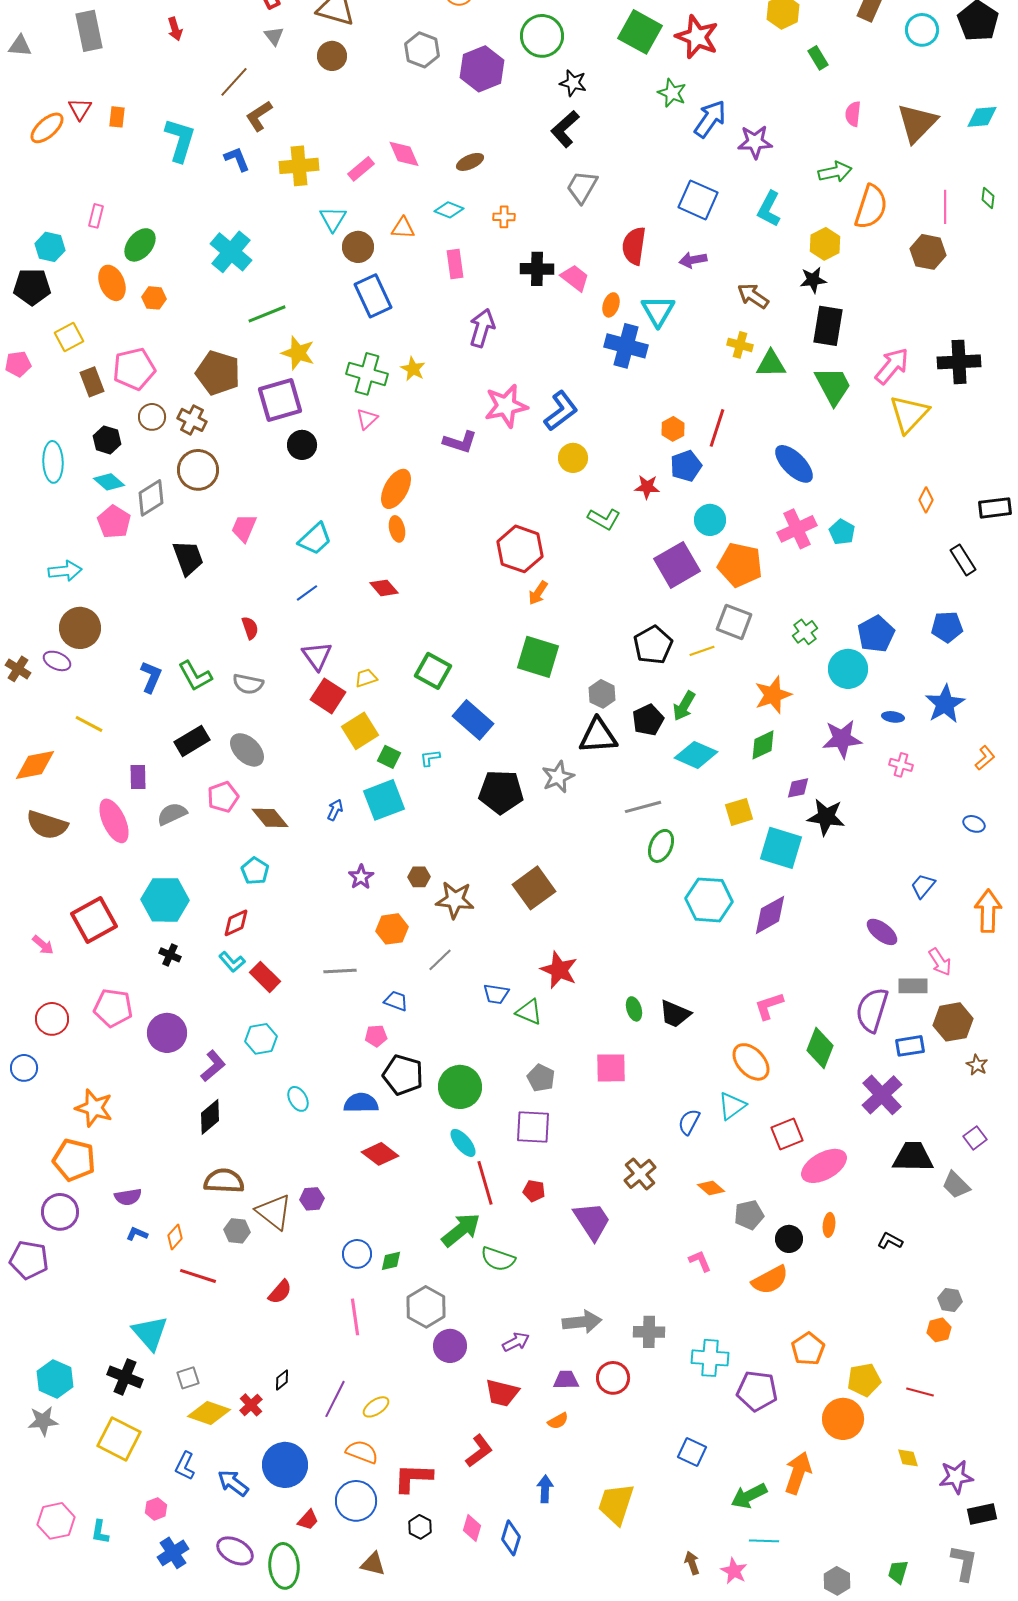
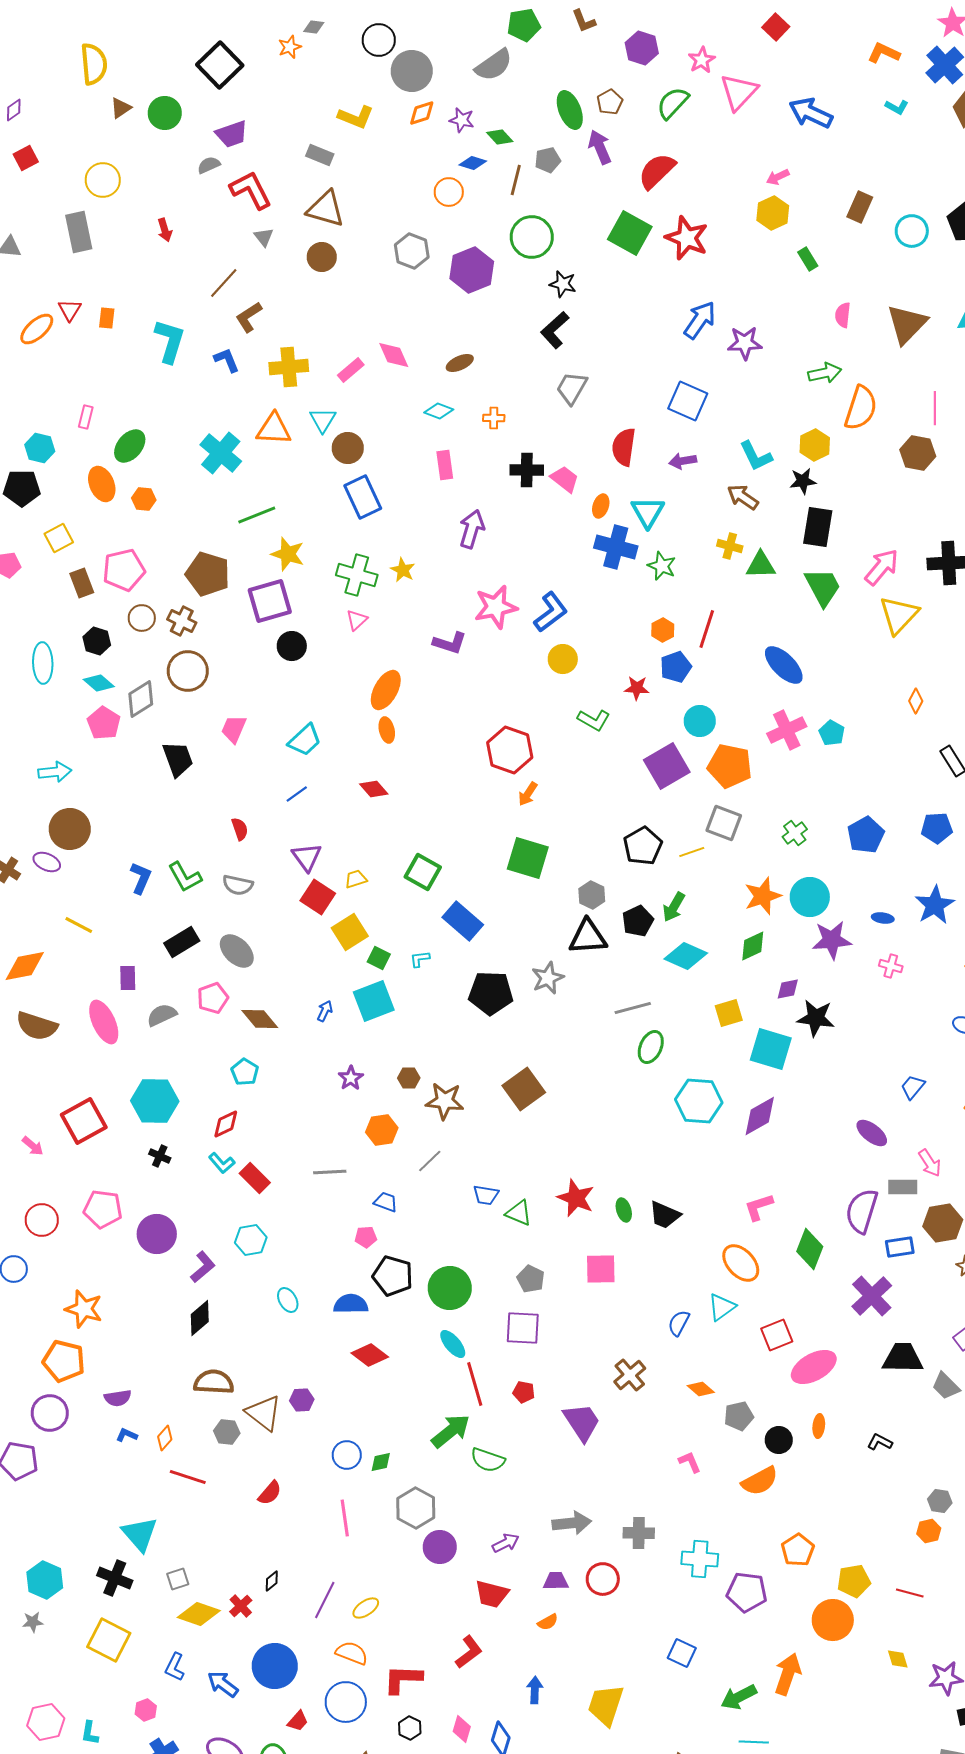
green star: (672, 93) -> (662, 566), moved
cyan L-shape: (769, 209) -> (756, 456), moved, turned -54
orange triangle: (403, 228) -> (274, 429), moved, size x1.5
cyan circle: (848, 669) -> (810, 897), moved
red star: (559, 970) -> (576, 1198), moved
gray star: (43, 1421) -> (33, 1622), size x0.7

